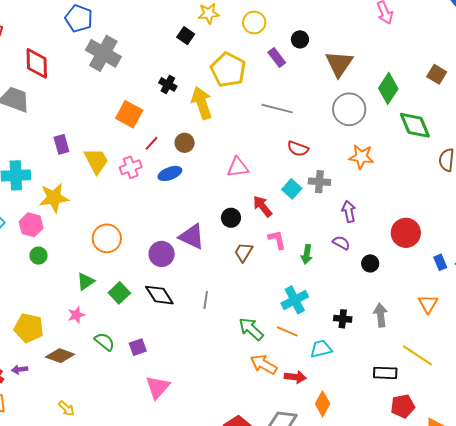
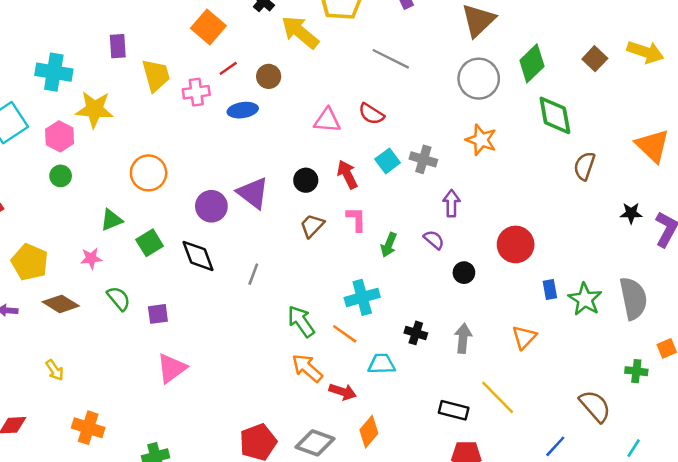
yellow arrow: (202, 103) -> (300, 32), turned -44
red semicircle: (298, 149) -> (371, 114), moved

